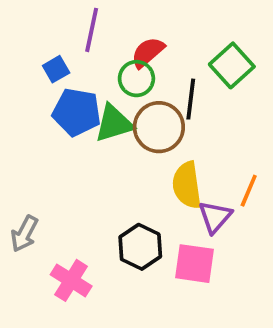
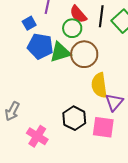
red semicircle: (148, 52) -> (78, 14), turned -90
black line: (191, 99) -> (101, 16), moved

